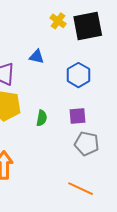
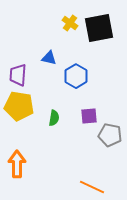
blue hexagon: (78, 75) -> (76, 76), moved
gray pentagon: (87, 144) -> (110, 135), moved

